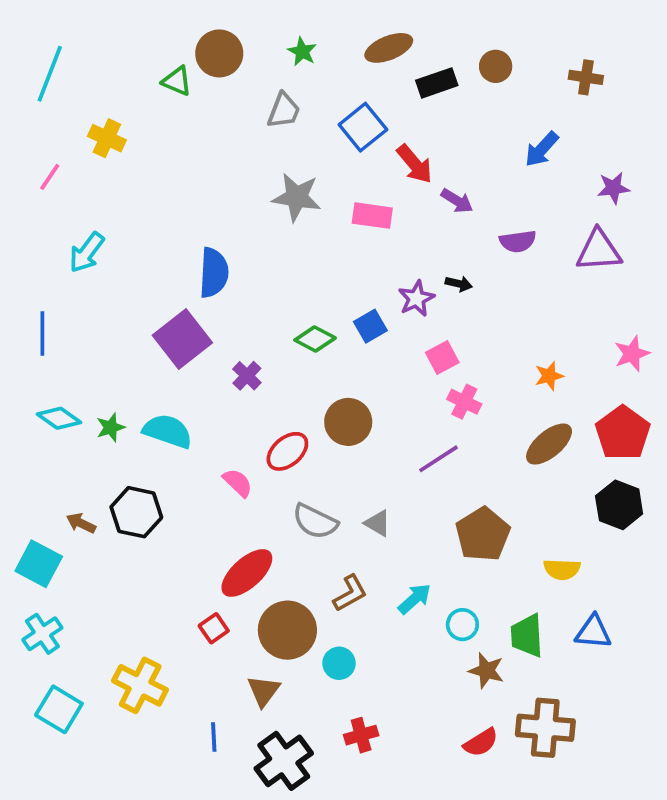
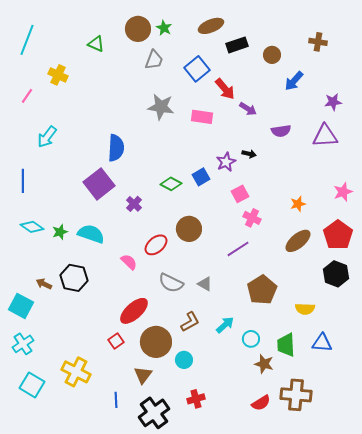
brown circle: (219, 53) -> (138, 29), moved
brown circle: (496, 66) -> (272, 55), moved

